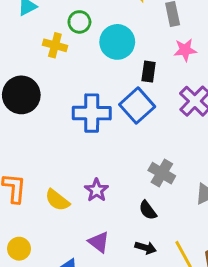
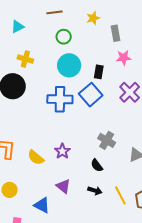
green circle: (79, 22) -> (64, 37), moved
cyan circle: (117, 42) -> (69, 65), moved
yellow cross: (55, 45) -> (25, 59), moved

